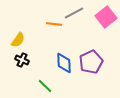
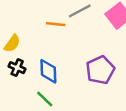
blue diamond: (64, 63) -> (48, 71), moved

